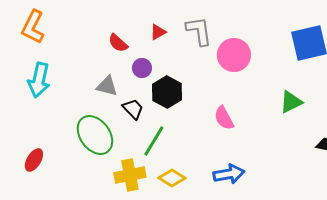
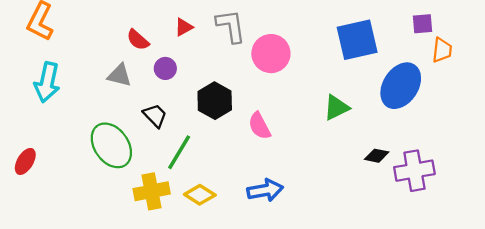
gray triangle: (107, 86) -> (119, 75), moved
black hexagon: (167, 92) -> (215, 101), moved
red ellipse: (34, 160) -> (25, 161), moved

